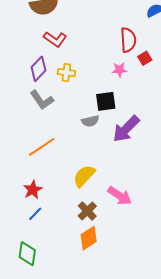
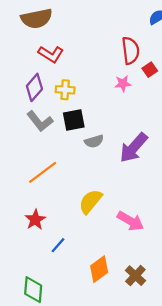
black square: (106, 101) -> (74, 120), moved
brown cross: (87, 211) -> (135, 276), moved
blue line: (35, 214) -> (58, 245), moved

